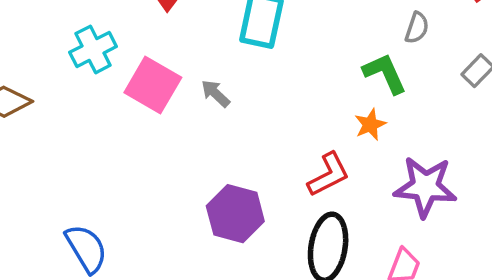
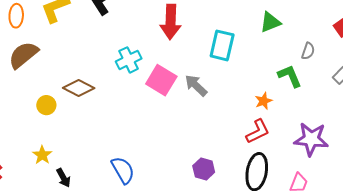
gray arrow: (215, 93) -> (196, 85), size x1.4
orange star: (370, 125) -> (264, 101), moved
purple hexagon: (235, 214) -> (204, 169), moved, size x0.7

